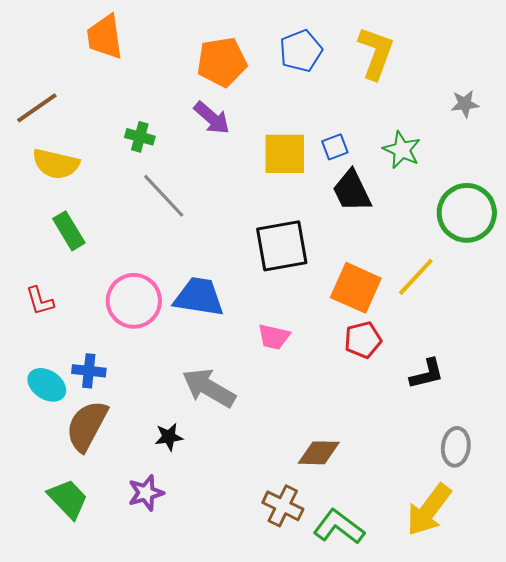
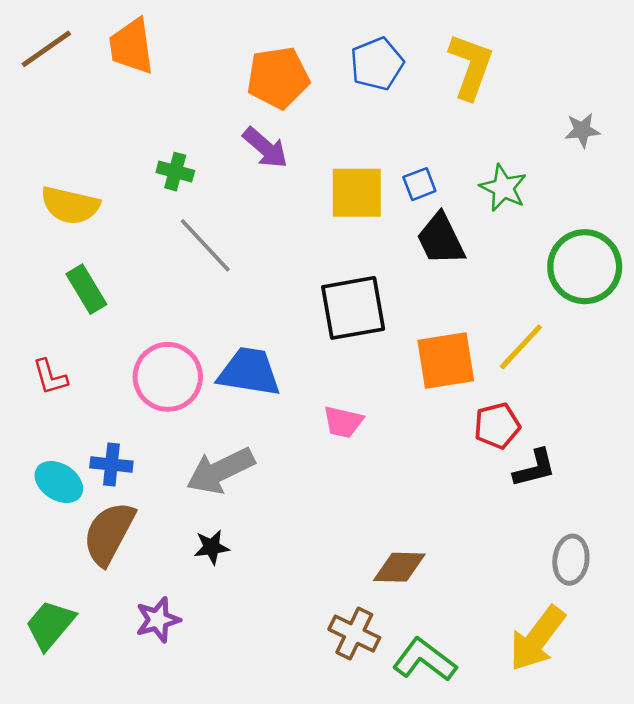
brown line: (37, 108) -> (46, 49), moved
orange square: (356, 288) -> (446, 361), turned -33
red pentagon: (363, 340) -> (497, 426), moved
gray arrow: (209, 388) -> (220, 471), moved, turned -56
purple star: (146, 493) -> (158, 620), moved
green trapezoid: (68, 499) -> (50, 625), moved, turned -96

